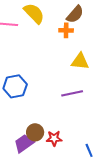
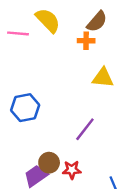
purple line: (72, 93) -> (85, 129), moved, turned -40

